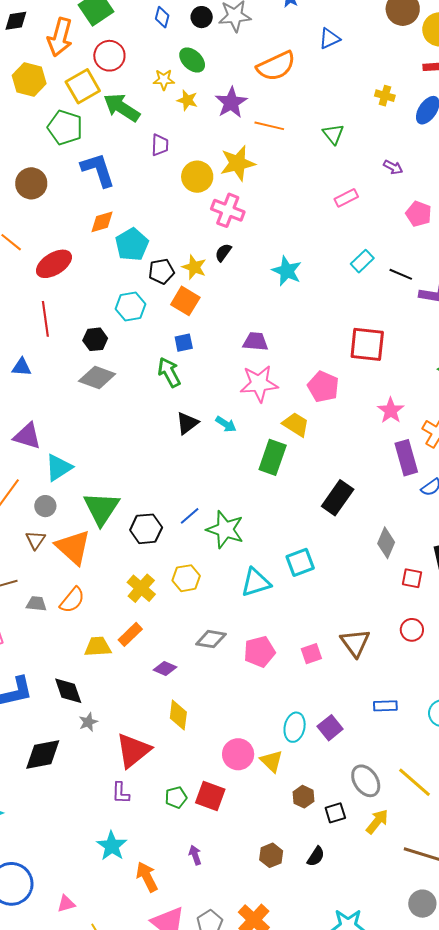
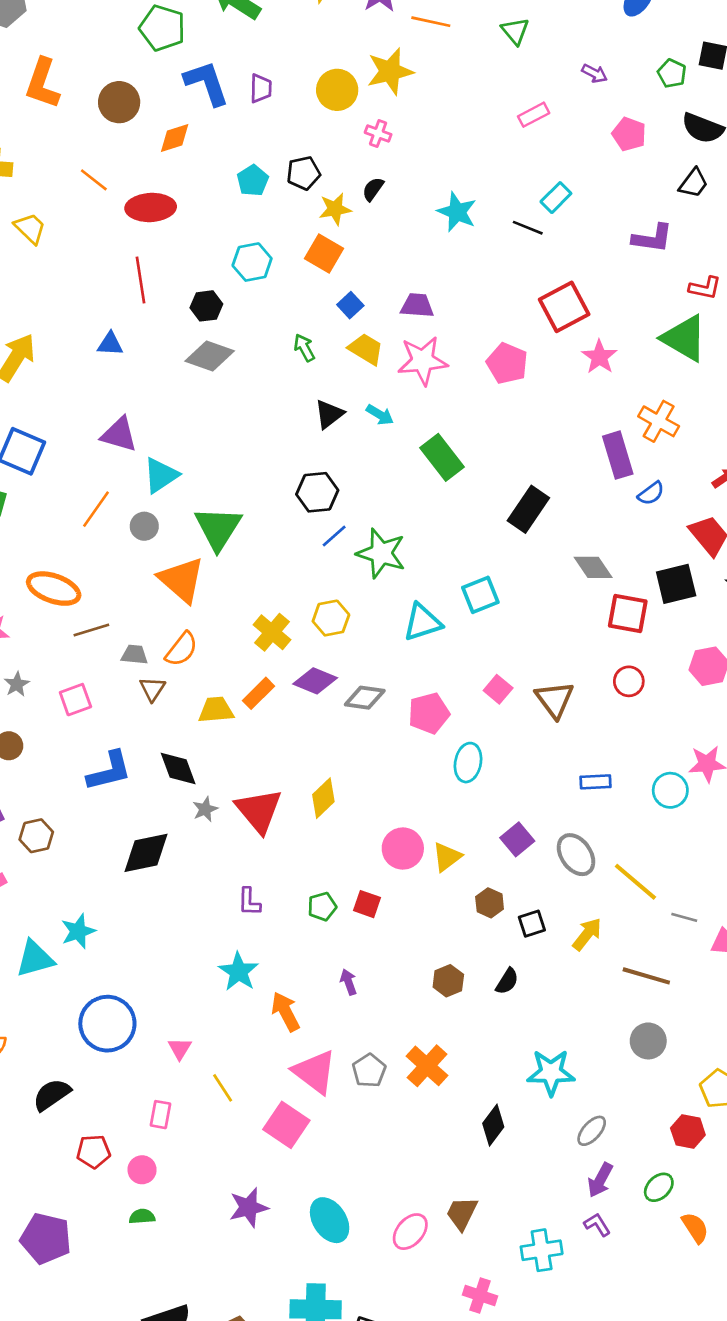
purple trapezoid: (160, 145) -> (261, 88), moved
pink cross: (228, 210) -> (378, 134), size x0.6
orange diamond: (102, 222) -> (175, 138), moved
cyan pentagon: (132, 245) -> (253, 181), size x0.7
red ellipse: (54, 264) -> (151, 207), turned 30
yellow star: (194, 267) -> (335, 209), turned -30
black pentagon: (161, 271) -> (303, 173), moved
black line: (401, 274) -> (528, 228), moved
blue square: (184, 343) -> (350, 305), moved, turned -30
red square: (367, 344) -> (564, 307), turned -33
green arrow: (169, 372) -> (304, 348), size x0.7
pink star: (391, 410) -> (599, 357), moved
yellow trapezoid: (296, 424) -> (366, 349), moved
green rectangle: (273, 457) -> (442, 457), turned -56
black hexagon: (146, 529) -> (317, 492), moved
brown triangle: (35, 540) -> (152, 689), moved
gray diamond: (386, 543) -> (593, 567), turned -56
red square: (412, 578) -> (628, 613), size x1.5
pink square: (311, 654) -> (498, 689), moved, turned -30
purple diamond: (165, 669) -> (315, 681), moved, size x1.4
yellow diamond: (178, 715) -> (323, 798), turned 40
cyan ellipse: (295, 727) -> (468, 763), moved
purple square: (330, 728) -> (517, 839), moved
red triangle: (133, 750) -> (259, 811), moved, turned -30
yellow triangle: (272, 761) -> (447, 857), turned 40
gray ellipse: (366, 781) -> (576, 855), moved
red square: (210, 796) -> (367, 904), size x0.7
pink triangle: (66, 904) -> (180, 1048), turned -42

